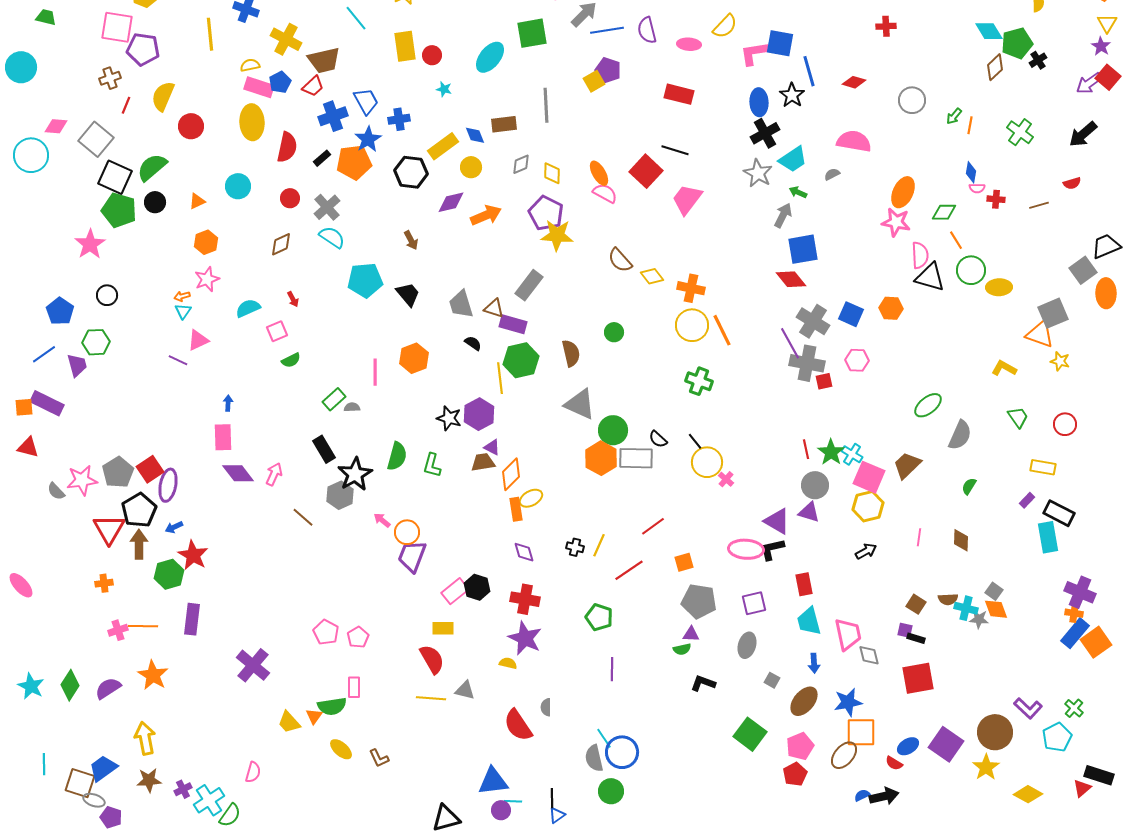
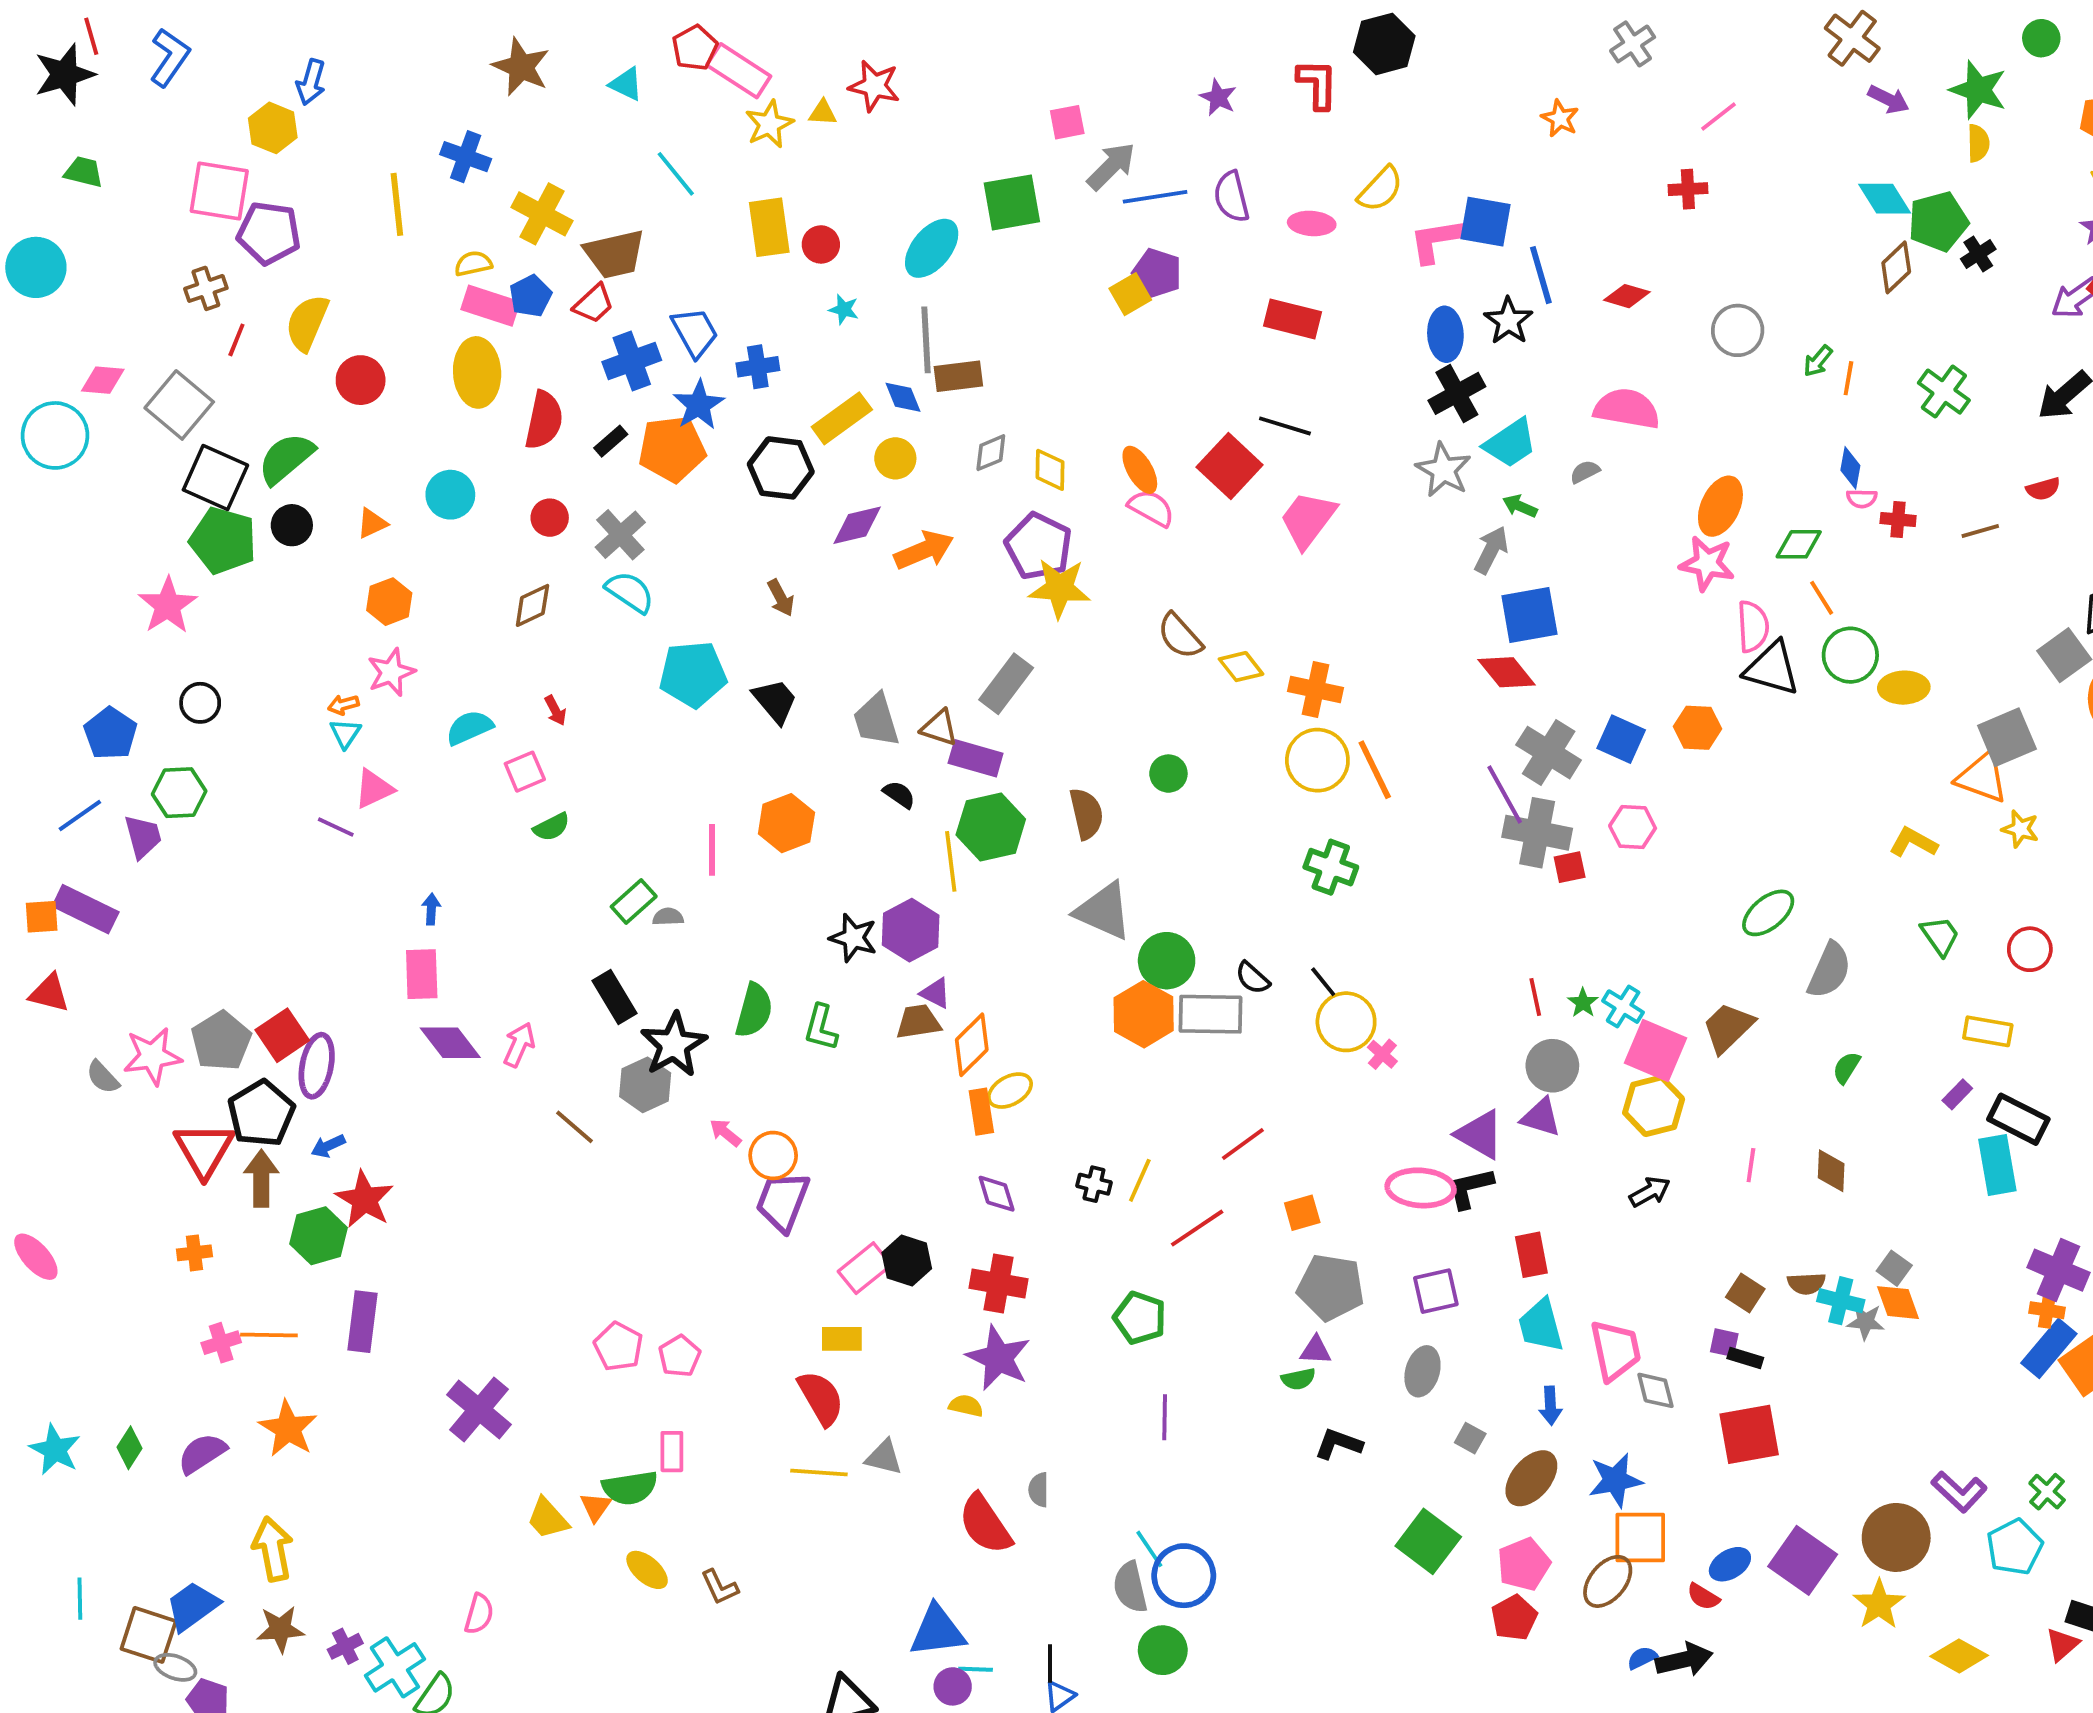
gray line: (546, 105) -> (926, 340), moved
green star: (831, 452) -> (1583, 1003), size x0.6
green diamond: (70, 685) -> (129, 1448), size x0.7

